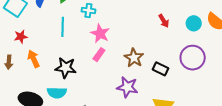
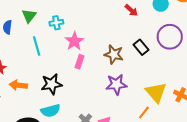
pink star: (100, 33) -> (74, 41), turned 30
orange arrow: (34, 59) -> (18, 85), turned -42
black rectangle: (161, 69) -> (141, 47), moved, turned 42

